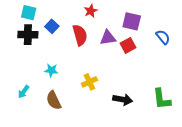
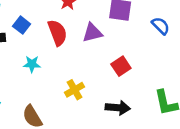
red square: (128, 45) -> (121, 66), moved
cyan star: (51, 70) -> (32, 64), moved

